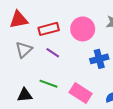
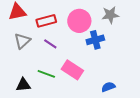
blue cross: (99, 59) -> (95, 40), moved
pink rectangle: (81, 93) -> (72, 70), moved

